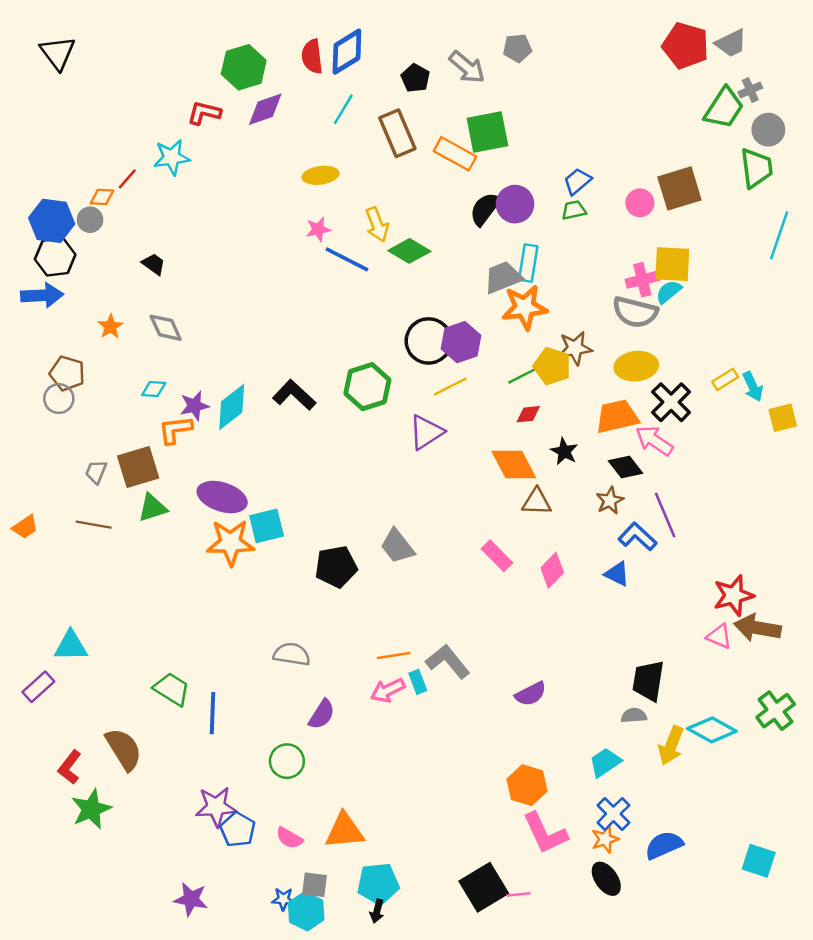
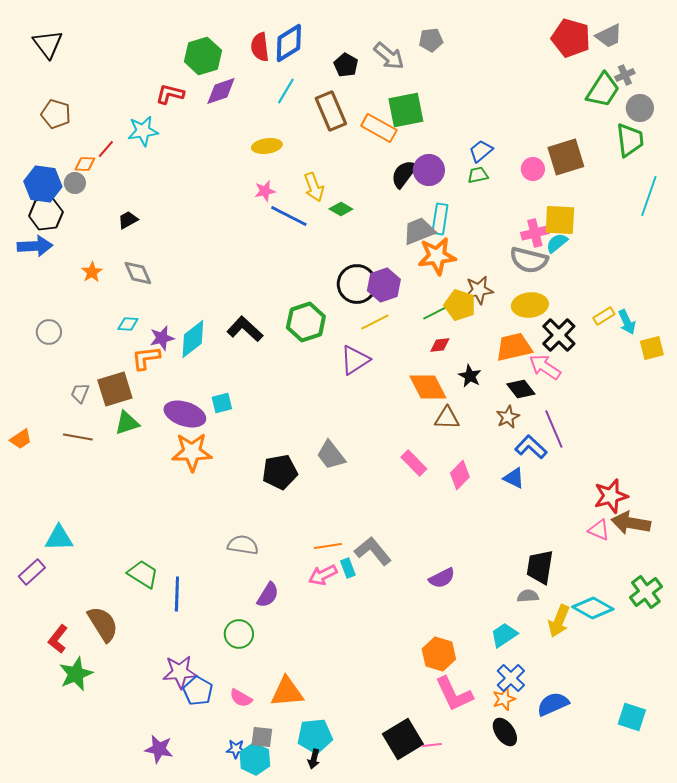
green diamond: (409, 251) -> (341, 209), size x0.7
black trapezoid: (154, 264) -> (128, 220), turned -65
brown pentagon: (67, 373) -> (56, 114), moved
cyan square: (267, 526) -> (222, 403), moved, size x0.7

